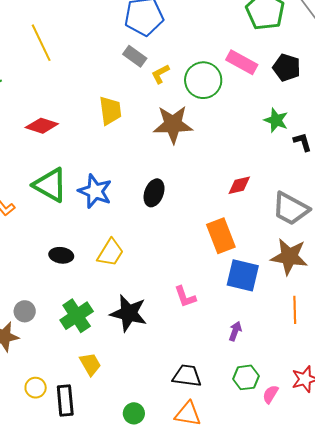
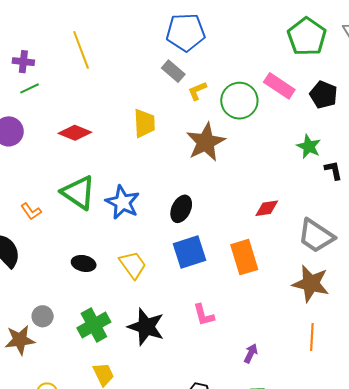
brown star: (173, 124) -> (206, 142), turned -30
yellow trapezoid: (110, 253) -> (133, 265), turned -72
blue square: (243, 275) -> (189, 252), moved, turned -36

